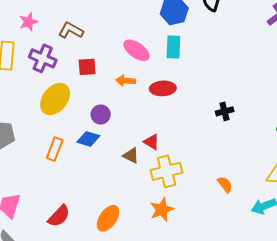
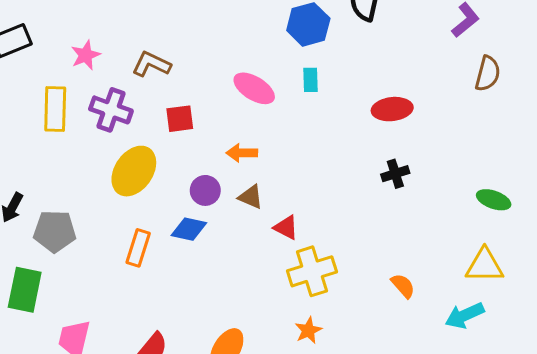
cyan rectangle: (173, 47) -> (311, 80), size x0.7
orange arrow: (126, 81) -> (242, 153), moved
red ellipse: (163, 88) -> (392, 109), moved
brown triangle: (131, 156) -> (251, 197), moved
orange star: (162, 210) -> (308, 330), size x0.7

